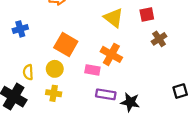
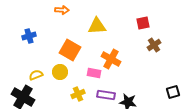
yellow triangle: (114, 18) -> (97, 26), moved, turned -42
yellow semicircle: (28, 72) -> (36, 75), turned 72
yellow cross: (54, 93) -> (78, 94), moved, turned -32

